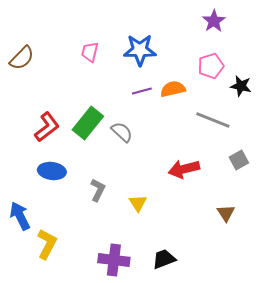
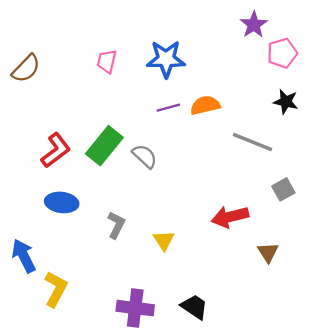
pink pentagon: (211, 66) -> (282, 53), moved
red arrow: (184, 169) -> (230, 217), moved
black trapezoid: (164, 259) -> (194, 307), turned 55

